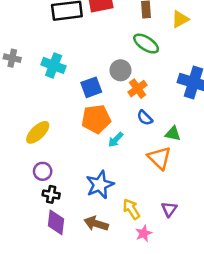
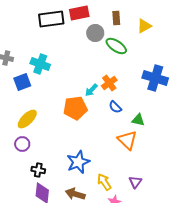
gray circle: (120, 70) -> (95, 33), moved
blue square: (91, 87) -> (22, 82), moved
cyan arrow: (116, 140) -> (91, 90), moved
purple circle: (43, 171) -> (22, 144), moved

